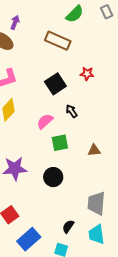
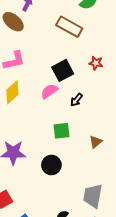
black arrow: (72, 111) -> (76, 100), turned -112
pink semicircle: (45, 121) -> (49, 91), moved
brown triangle: (94, 150) -> (96, 142), turned -40

